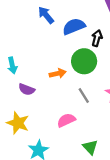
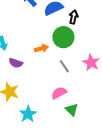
pink semicircle: (66, 120) -> (59, 93), moved

